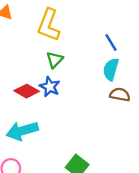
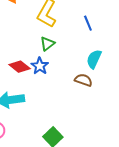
blue line: (111, 43) -> (88, 23), moved
brown semicircle: (120, 95) -> (83, 80), moved

